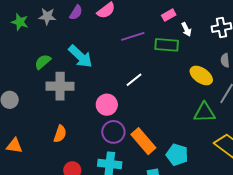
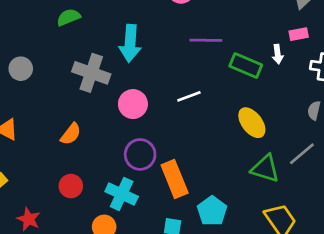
pink rectangle: (169, 15) -> (299, 34), moved
cyan arrow: (80, 56) -> (130, 43), turned 32
green semicircle: (43, 62) -> (68, 17), moved
yellow ellipse: (201, 75) -> (252, 123), moved
pink circle: (107, 105) -> (133, 104), moved

